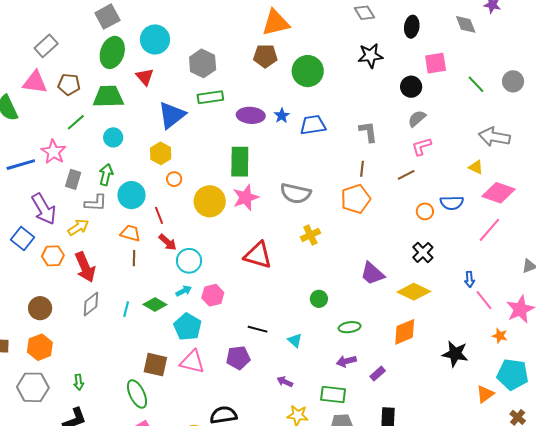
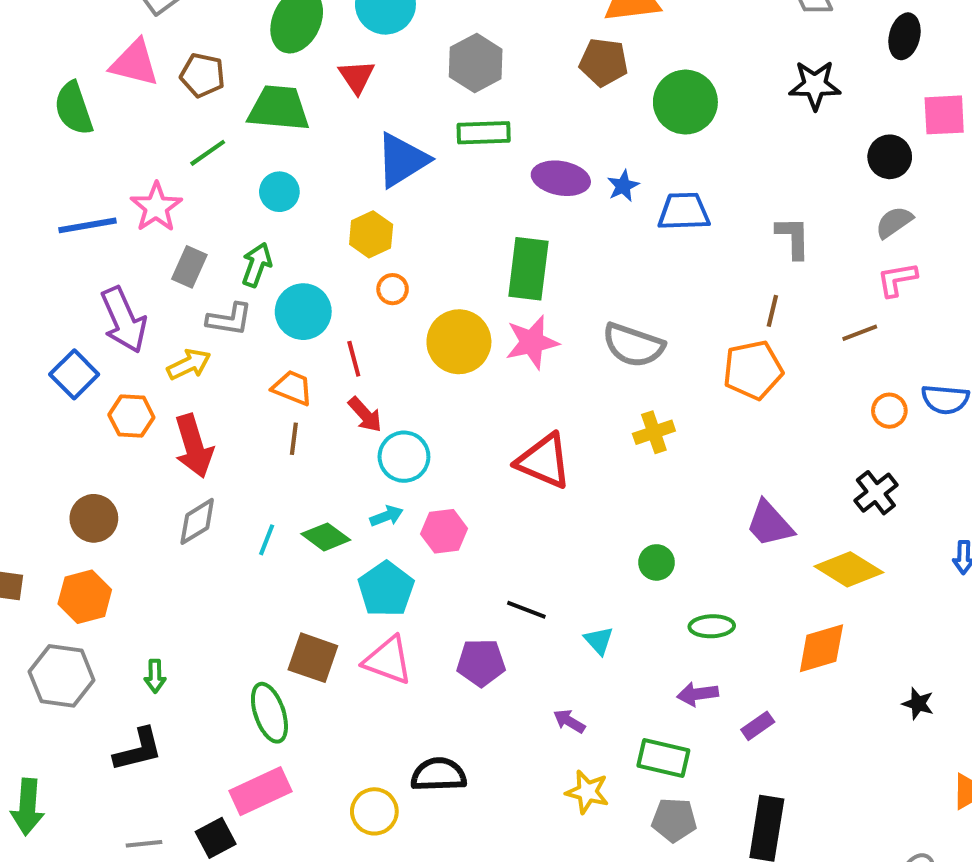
black star: (455, 354) -> (918, 704), size x0.6

